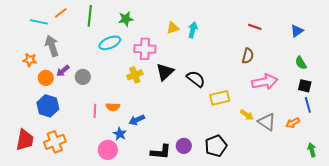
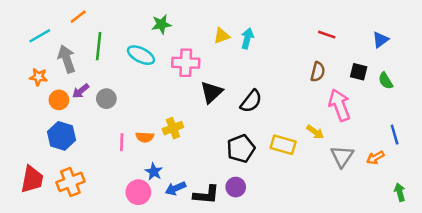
green line: (90, 16) -> (99, 46), moved
cyan line: (39, 22) -> (40, 36), moved, turned -42
cyan ellipse: (110, 43) -> (141, 55), turned 50
yellow cross: (135, 75) -> (173, 128), moved
black semicircle: (196, 79) -> (251, 101), turned 90
pink arrow: (265, 82) -> (339, 105), turned -100
black square: (305, 86) -> (359, 72), moved
yellow rectangle: (220, 98) -> (283, 145), moved, turned 30
yellow arrow: (247, 115) -> (315, 132), moved
blue arrow: (137, 120) -> (176, 188), moved
gray triangle: (267, 122) -> (342, 156), turned 30
black pentagon: (216, 146) -> (241, 149), moved

